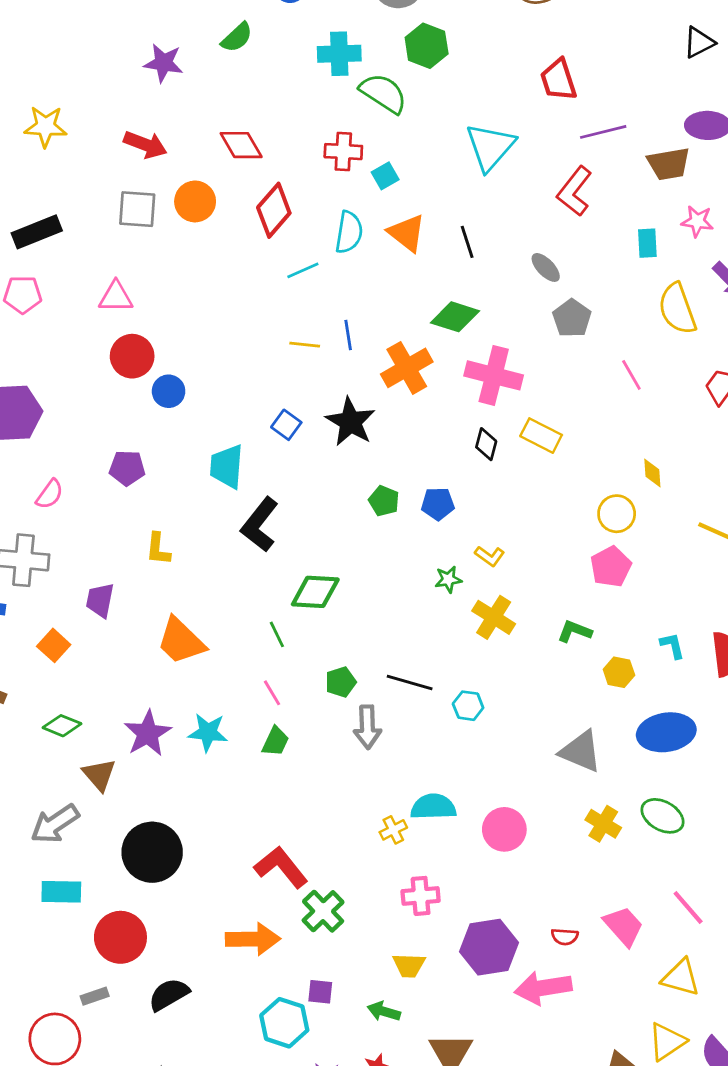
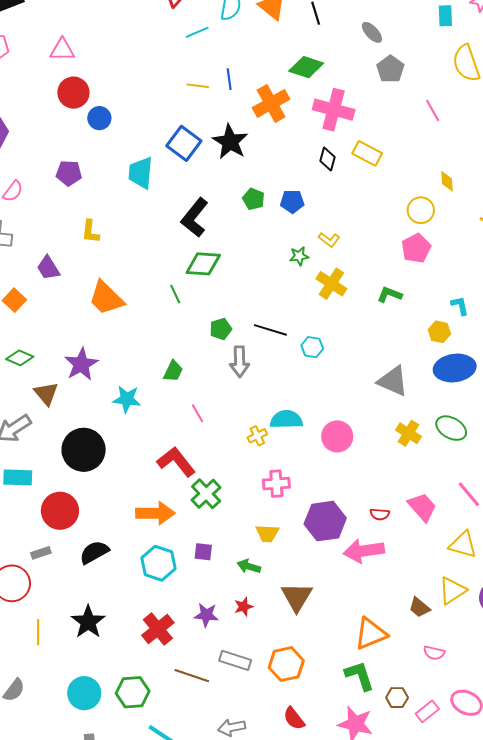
blue square: (286, 425) -> (184, 143), size x1.6
black L-shape: (260, 525) -> (195, 218), moved
purple trapezoid: (100, 600) -> (48, 268), turned -44
yellow hexagon: (619, 672) -> (439, 332), moved
pink line: (272, 693) -> (197, 413), moved
cyan star: (208, 732) -> (127, 399), moved
cyan hexagon: (284, 1023) -> (158, 563), moved

